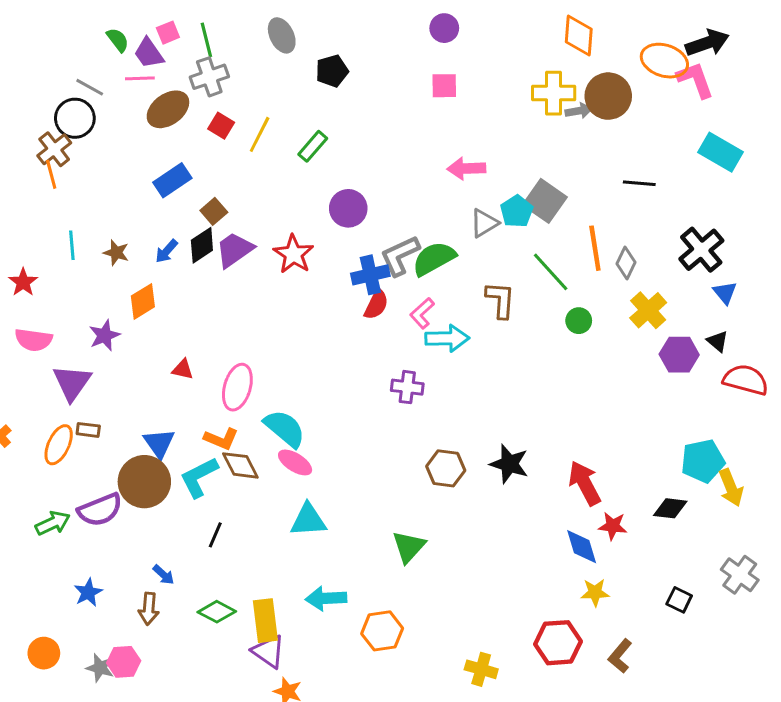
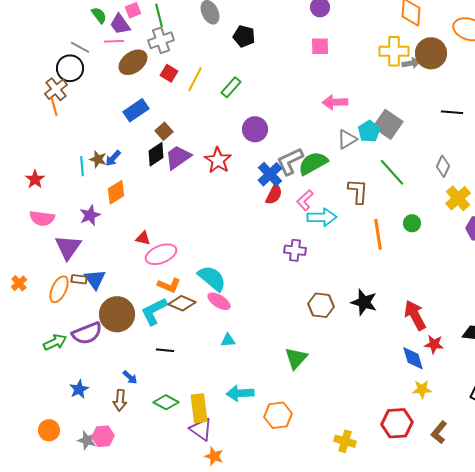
black pentagon: (332, 71) -> (244, 36), turned 30
cyan line: (72, 245) -> (82, 166), moved
orange line: (595, 248) -> (378, 234), moved
blue arrow: (166, 251) -> (113, 158), moved
blue cross: (370, 275) -> (270, 174), turned -30
green circle: (579, 321) -> (412, 223), moved
pink ellipse: (237, 387) -> (161, 254), moved, turned 52
blue triangle: (159, 443) -> (95, 279), moved
brown diamond: (240, 465) -> (182, 303), turned -40
cyan triangle: (308, 520) -> (228, 340), size x0.6
black line: (215, 535) -> (165, 350), turned 72

